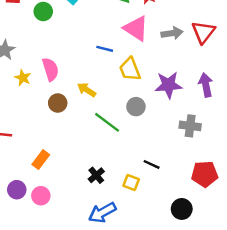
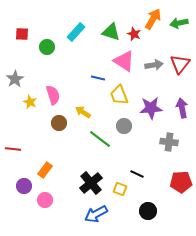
black cross: (96, 175) -> (91, 183), size x1.6
purple circle: (17, 190) -> (24, 186), moved
black circle: (182, 209) -> (148, 211), moved

